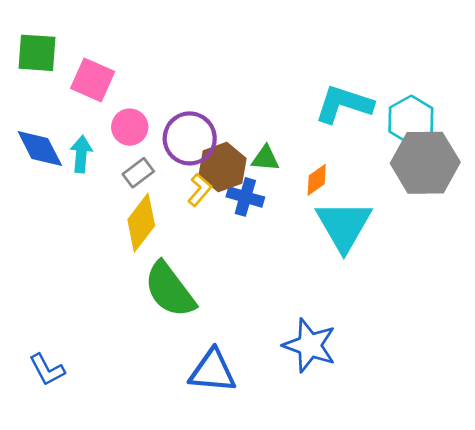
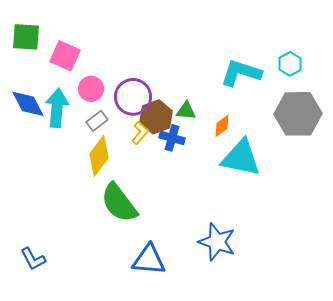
cyan hexagon: (411, 120) -> (290, 64), moved, size x0.7
cyan arrow: (81, 154) -> (57, 108), size x1.5
cyan triangle: (344, 226) -> (241, 158), turned -48

